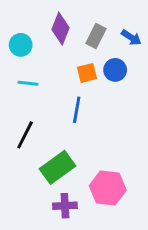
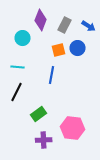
cyan circle: (21, 45) -> (23, 38), moved
cyan line: (28, 83) -> (18, 67), moved
green rectangle: (58, 167) -> (39, 114), size x0.7

